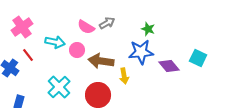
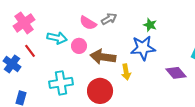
purple diamond: (169, 66) -> (176, 73), moved
cyan cross: (59, 87) -> (61, 83), turned 35

